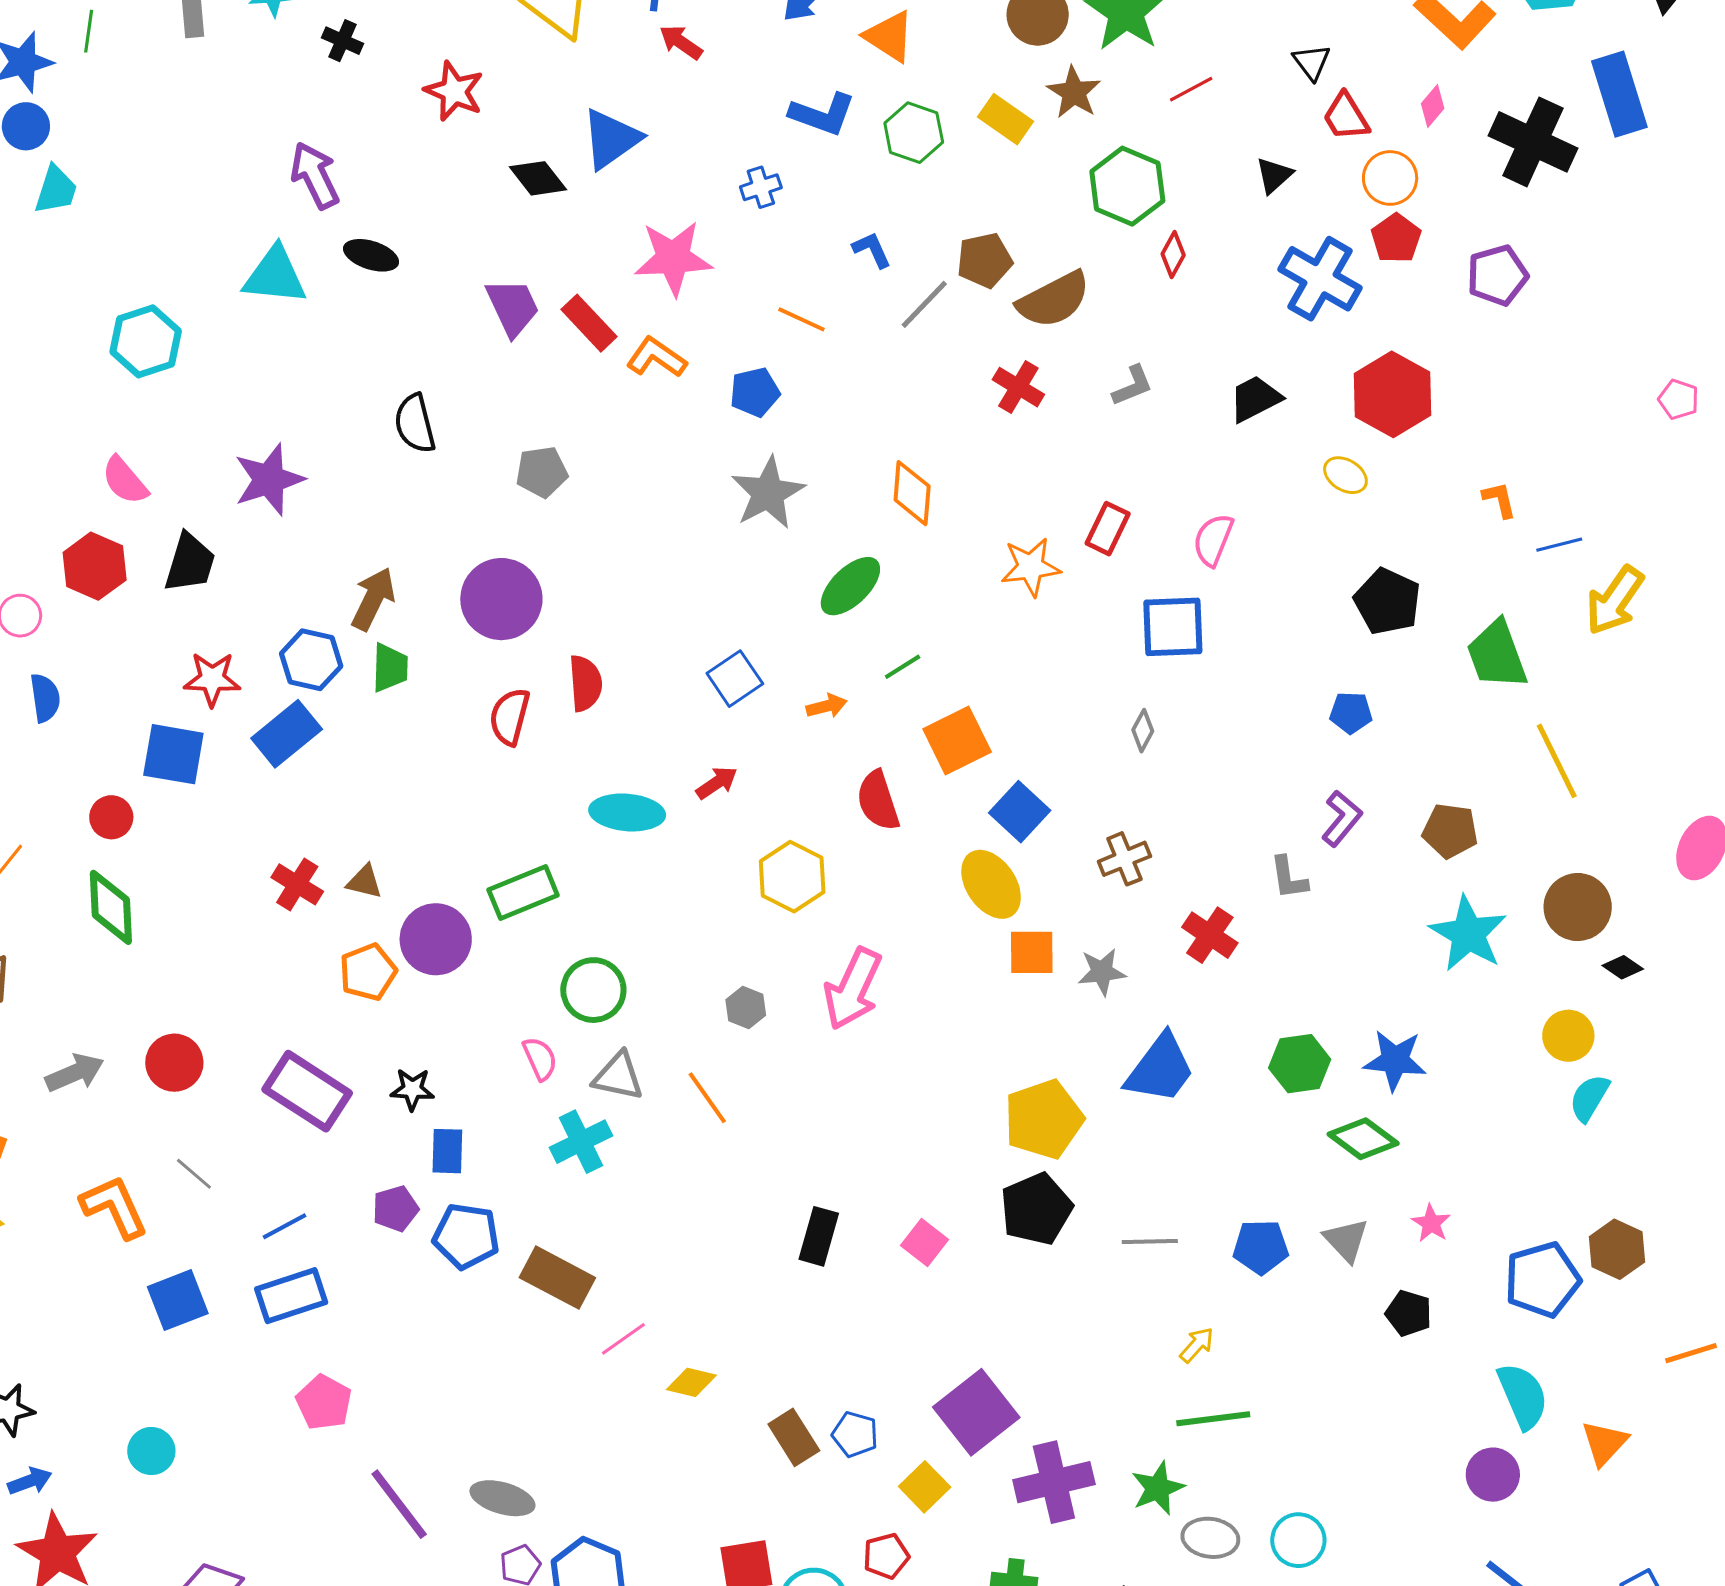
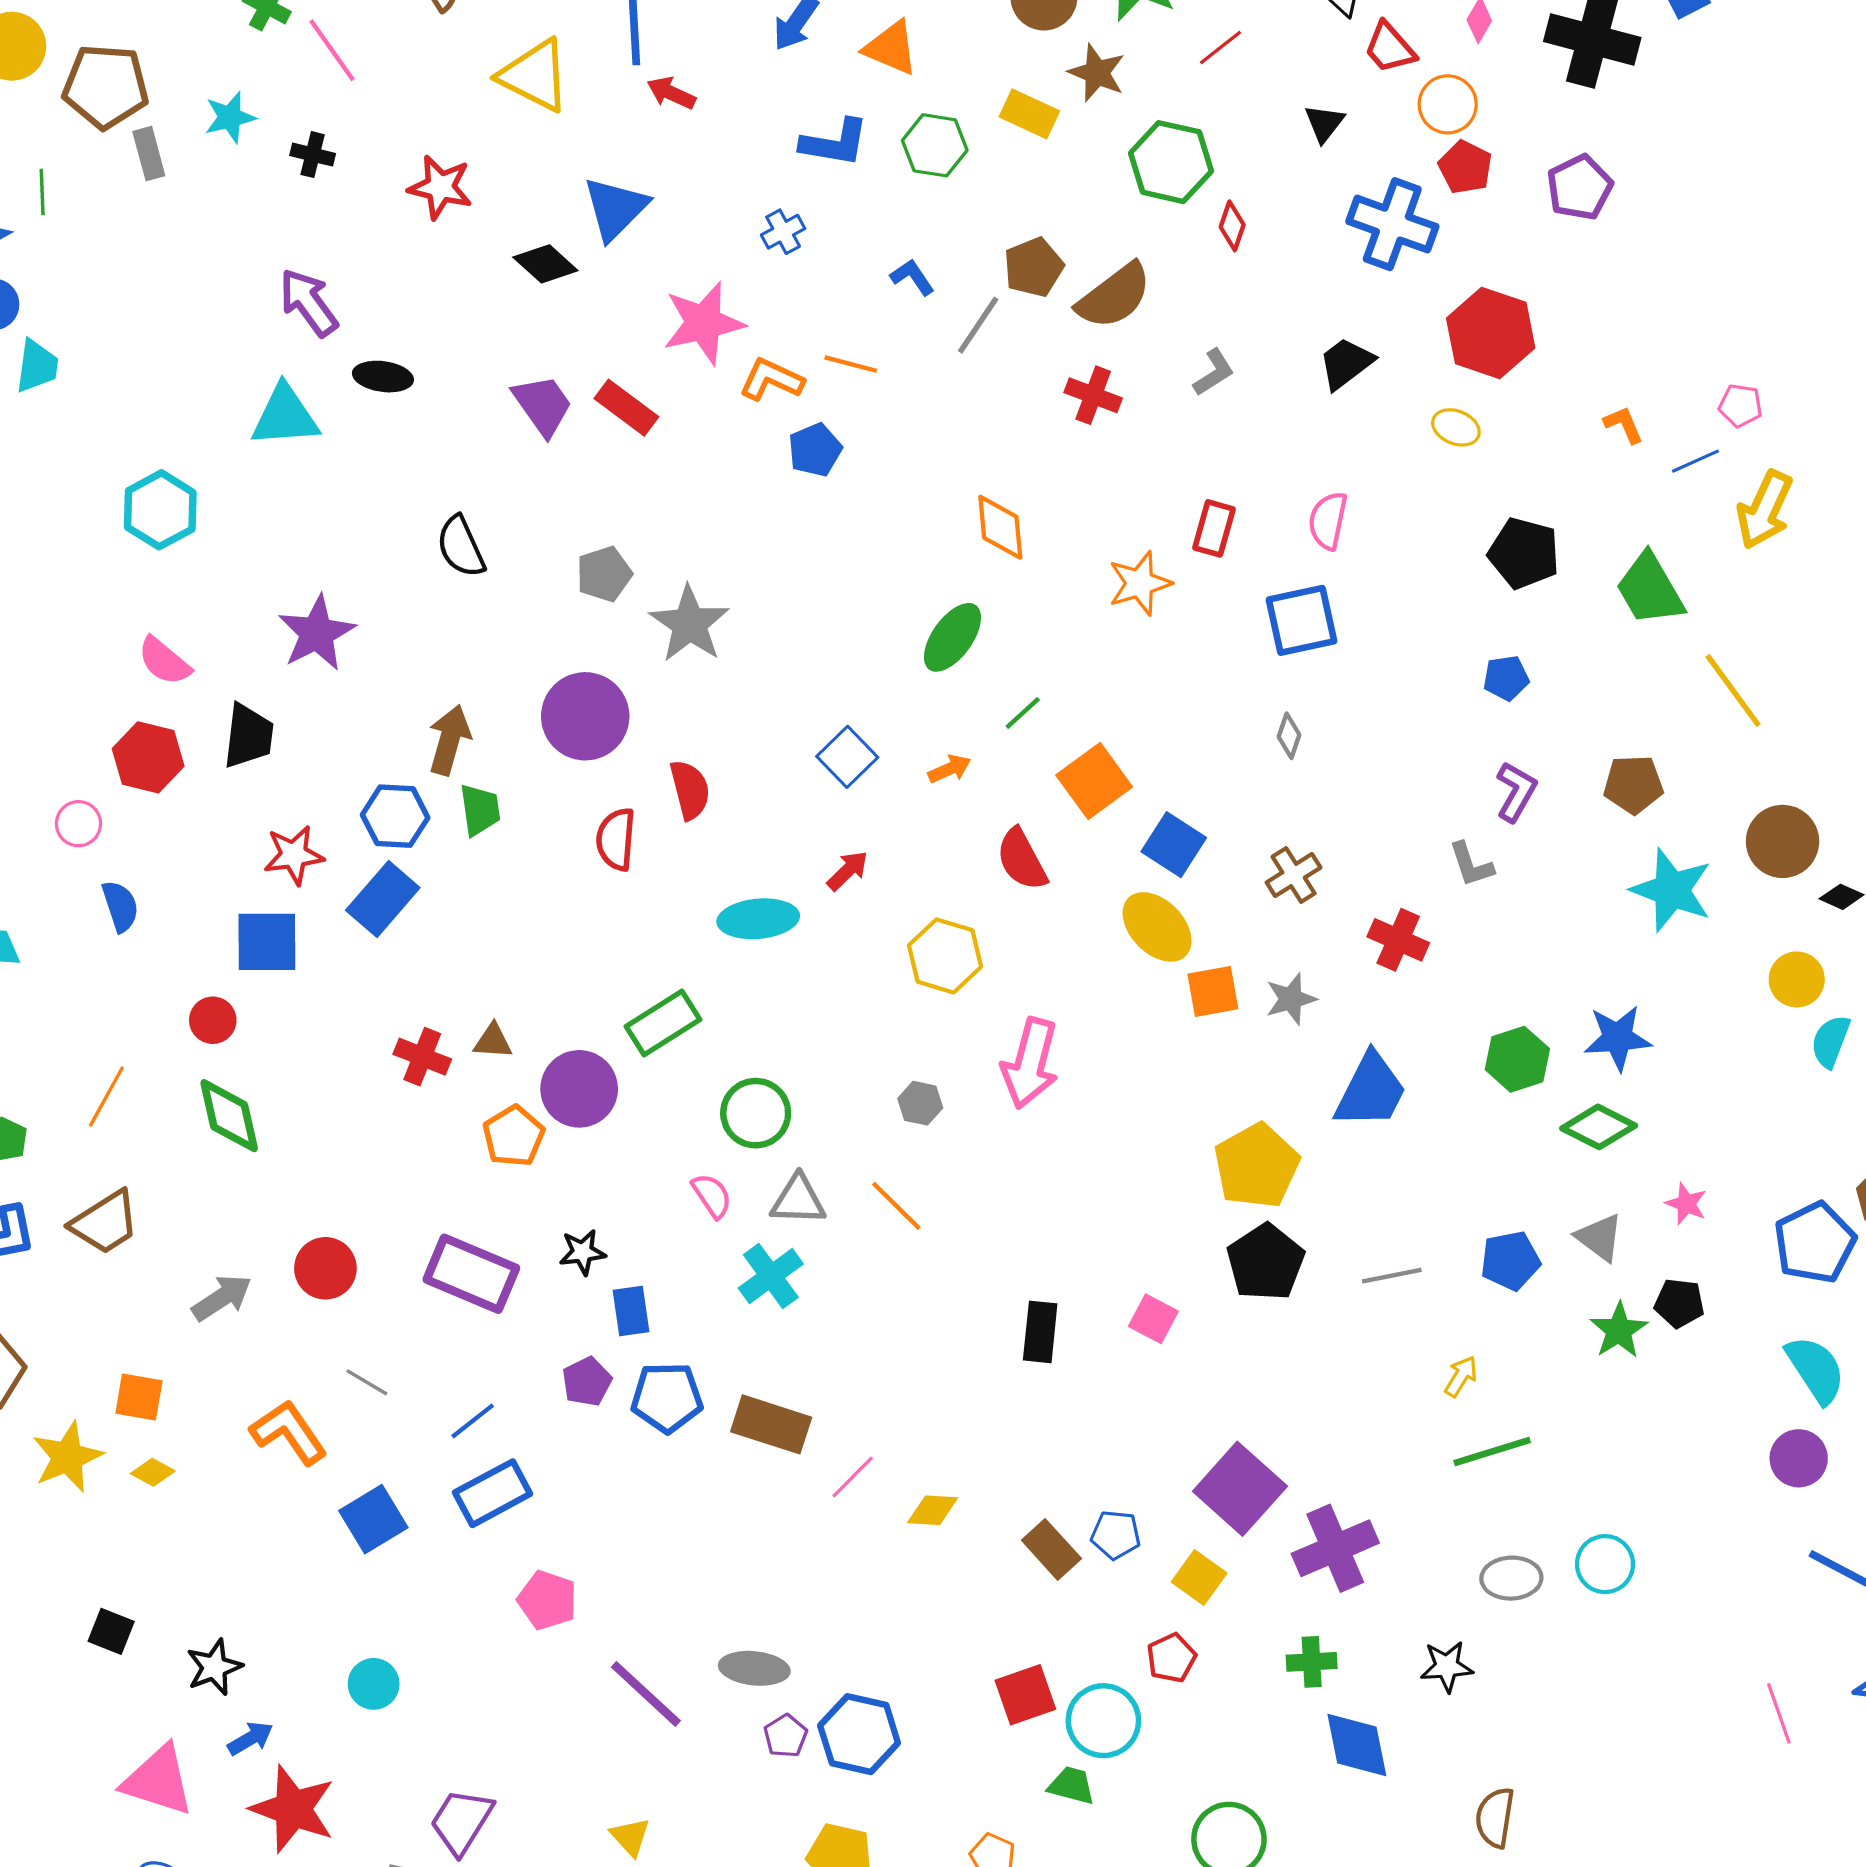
orange L-shape: (656, 357) -> (771, 379), moved
pink pentagon: (1679, 399) -> (1740, 406), moved
gray star: (768, 493) -> (690, 624), moved
green star: (1158, 1488) -> (1619, 1330), moved

